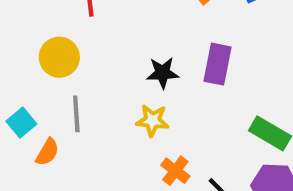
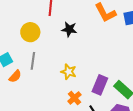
purple rectangle: (217, 64) -> (100, 85), moved
black star: (163, 73) -> (69, 29), moved

